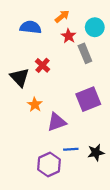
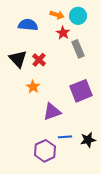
orange arrow: (62, 16) -> (57, 15), turned 56
cyan circle: (95, 27) -> (78, 16), moved
black triangle: (20, 77) -> (18, 59), moved
orange star: (35, 105) -> (33, 87), moved

